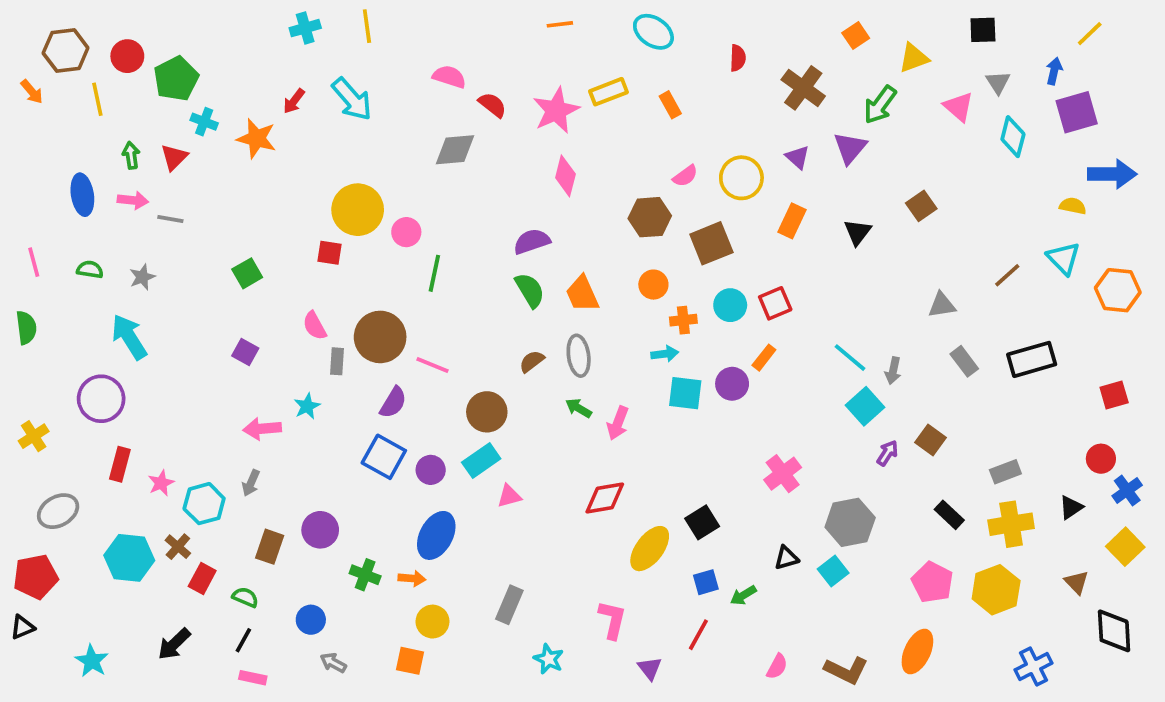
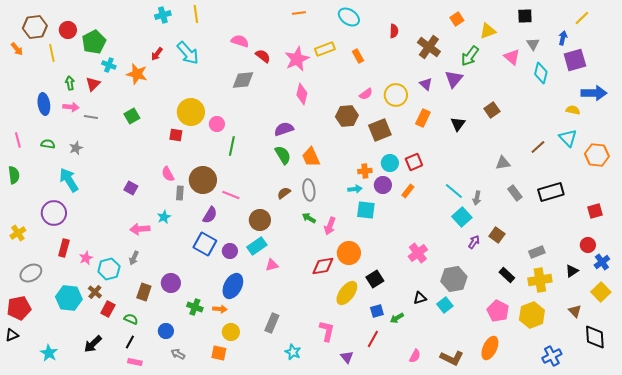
green square: (247, 273) -> (132, 116), moved
orange circle: (653, 285) -> (349, 253), moved, size x1.5
purple circle: (732, 384) -> (383, 185), moved

